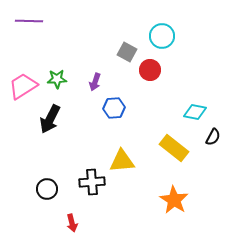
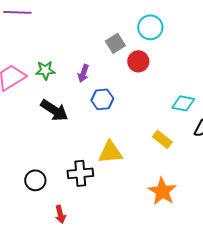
gray square: (127, 52) -> (115, 43), turned 30
black arrow: (50, 119) -> (54, 110), moved, turned -84
yellow rectangle: (174, 148) -> (162, 139), size x0.7

